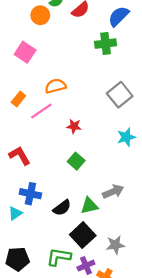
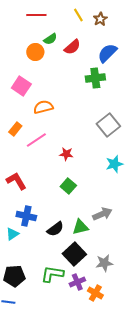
orange semicircle: (55, 86) -> (43, 107), moved

